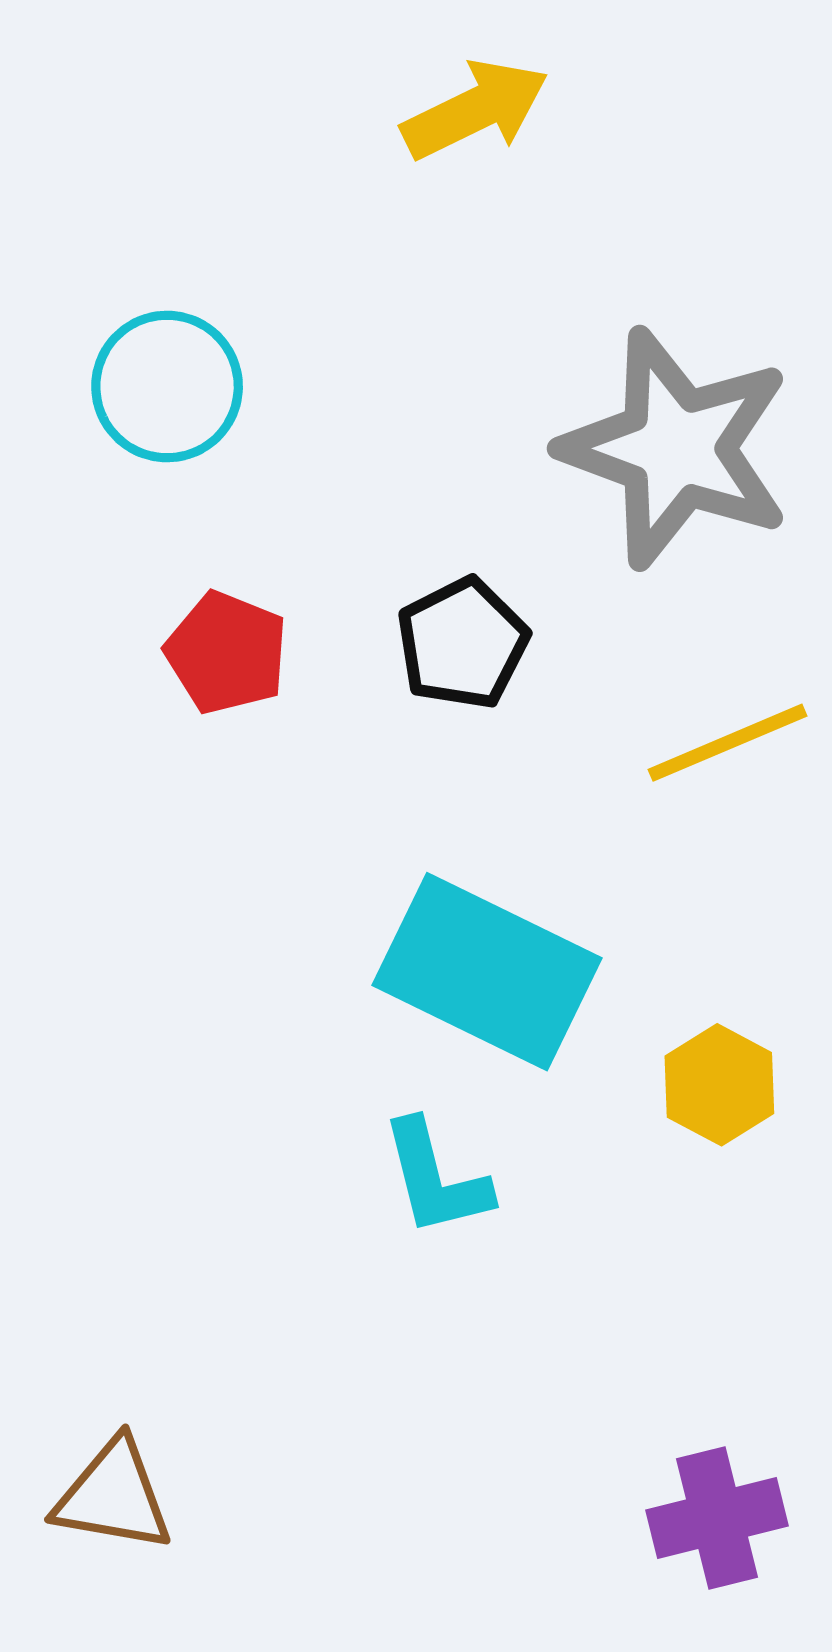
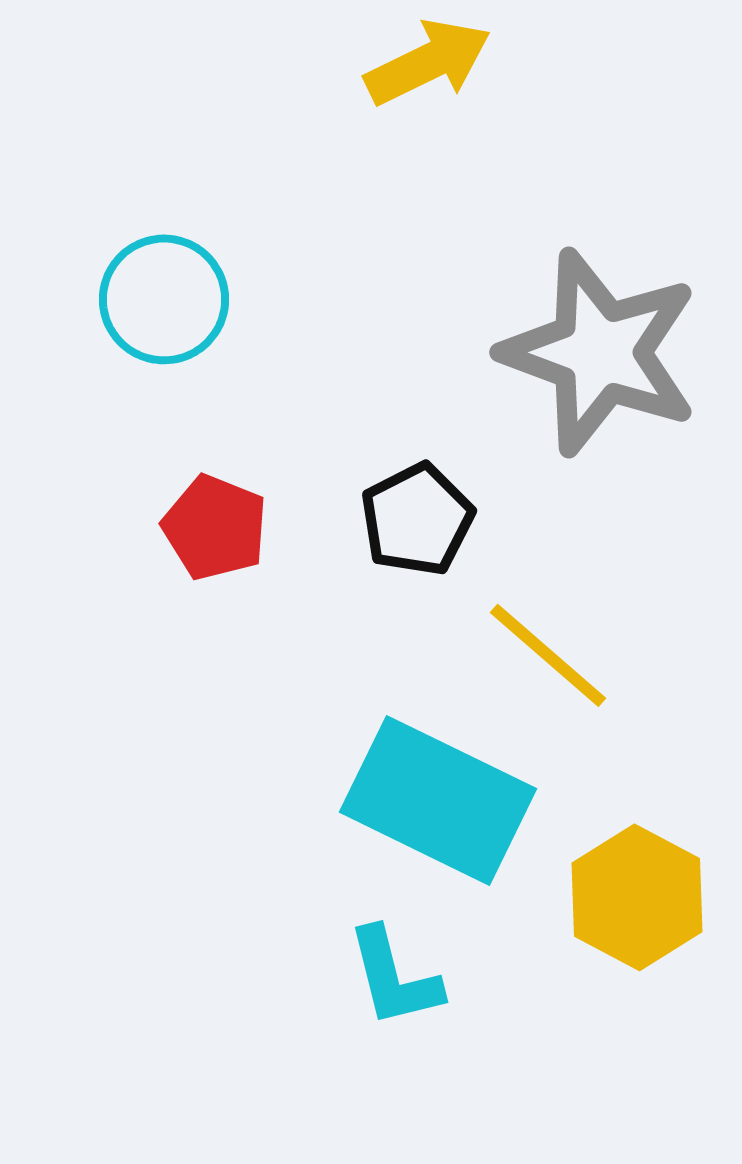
yellow line: (728, 743) -> (548, 655), moved, turned 64
yellow hexagon: (719, 1085) -> (637, 897), size x1.4

